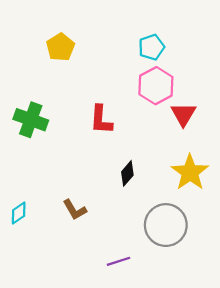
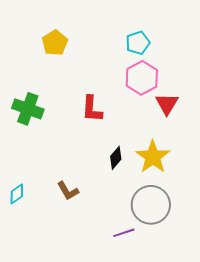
yellow star: (190, 172) -> (153, 157), moved
purple line: (119, 261) -> (124, 233), moved

